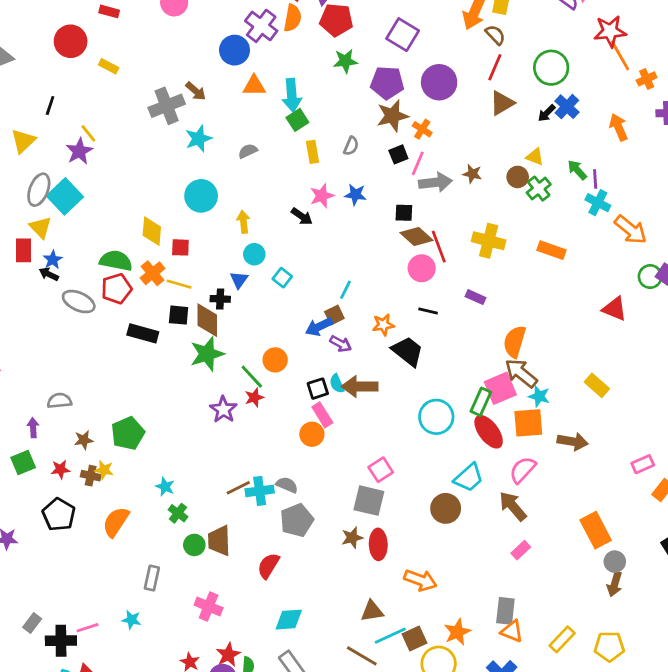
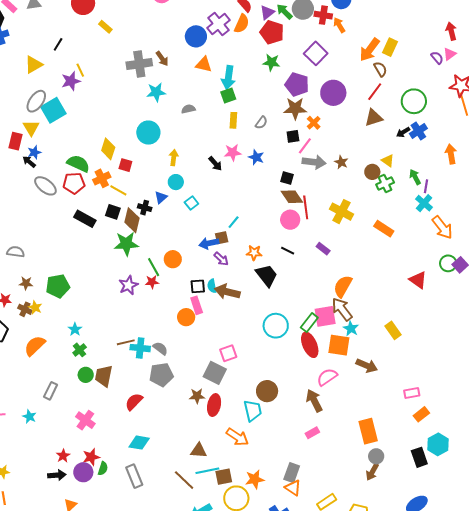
cyan trapezoid: (469, 478) -> (253, 411), moved, turned -75

